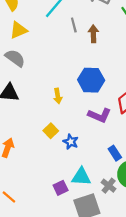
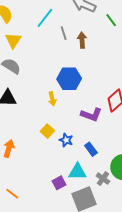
yellow triangle: (18, 30) -> (13, 40), turned -30
blue hexagon: (91, 80) -> (69, 79), moved
blue rectangle: (115, 153) -> (91, 149), moved

